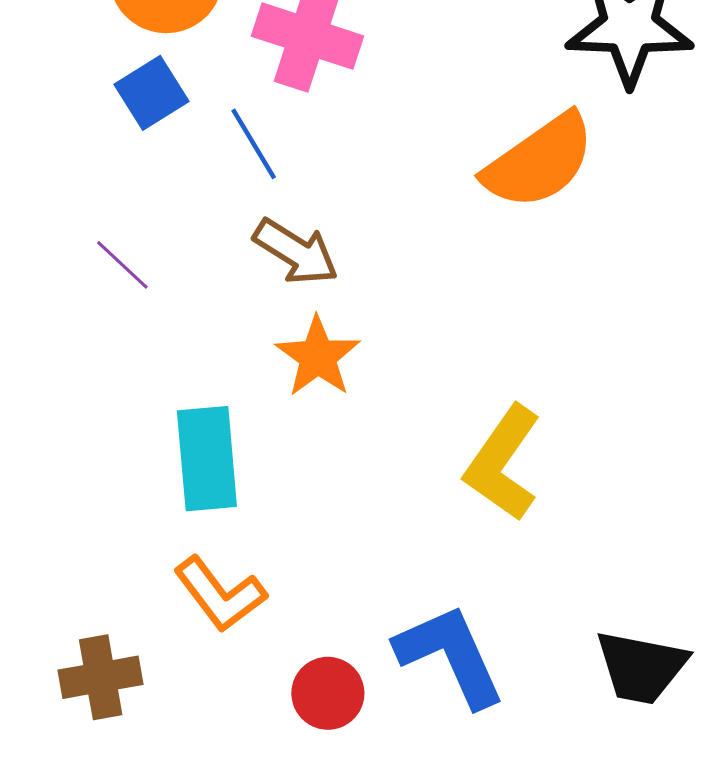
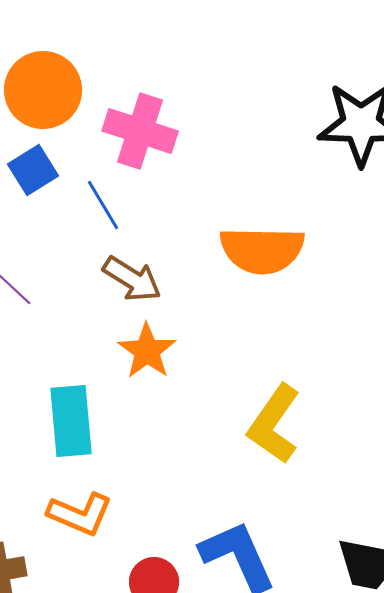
orange semicircle: (539, 161) -> (262, 250), moved, turned 36
orange L-shape: (220, 594) -> (80, 514), turned -30

